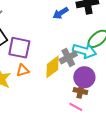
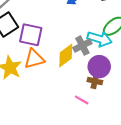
orange triangle: (23, 70) -> (34, 59), size x1.5
pink line: (76, 107) -> (82, 100), moved

